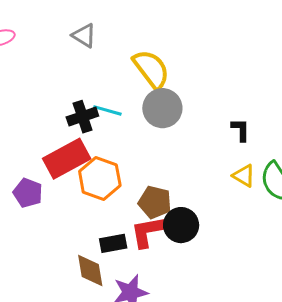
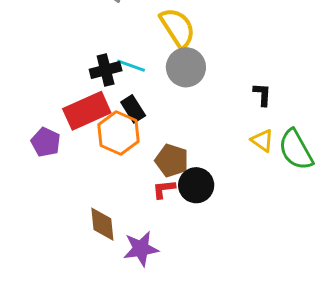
red L-shape: (149, 231) -> (164, 189), size x0.6
black rectangle: (113, 243) -> (133, 109), moved, turned 64

